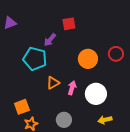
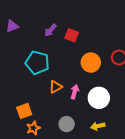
red square: (69, 24) -> (72, 35), moved, turned 32
purple arrow: (50, 40) -> (50, 30), moved
yellow arrow: (105, 120) -> (98, 126), moved

